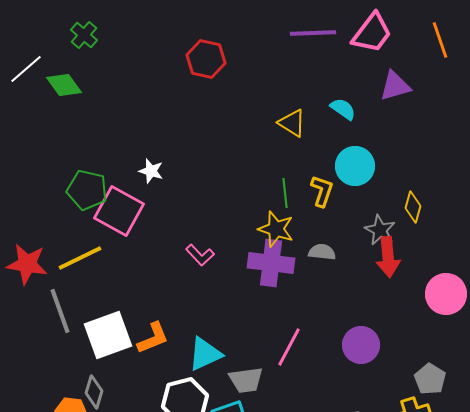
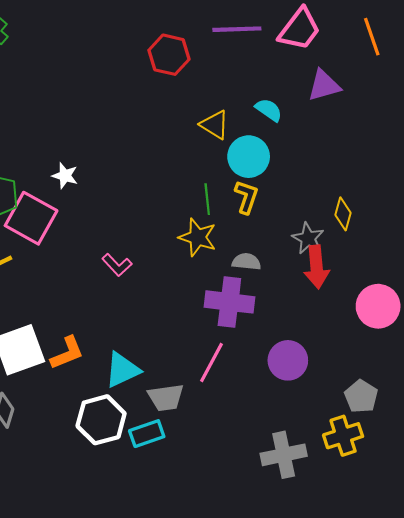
red hexagon: (206, 59) -> (169, 55), moved
cyan circle: (355, 166) -> (249, 157), moved
purple cross: (271, 263) -> (229, 302), moved

